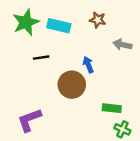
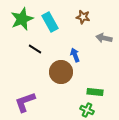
cyan rectangle: (59, 26) -> (50, 22), turned 48
black line: (41, 58) -> (35, 49), turned 40
green cross: (122, 129) -> (87, 110), moved

